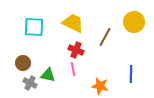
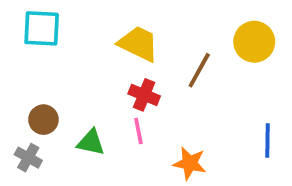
cyan square: (34, 27) -> (42, 28), moved
blue line: (131, 74) -> (268, 140), moved
gray cross: (30, 83) -> (28, 158), moved

